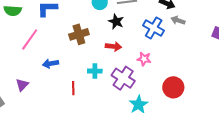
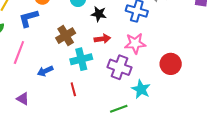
pink star: (144, 59) -> (135, 43), size x1.5
cyan cross: (95, 71) -> (81, 59), moved, size x1.5
purple triangle: (22, 85) -> (23, 99), turned -32

